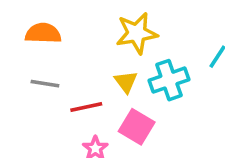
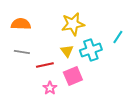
pink square: (137, 127) -> (73, 76), turned 36

